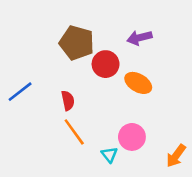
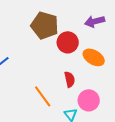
red semicircle: (68, 101) -> (70, 79), moved

